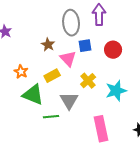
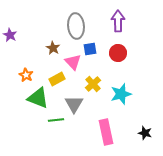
purple arrow: (99, 15) -> (118, 21), moved

